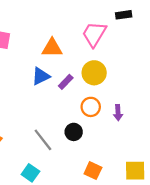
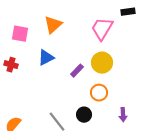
orange triangle: (52, 48) -> (53, 25), moved, turned -42
blue triangle: (41, 76) -> (46, 58), moved
purple arrow: (118, 113) -> (123, 115), moved

